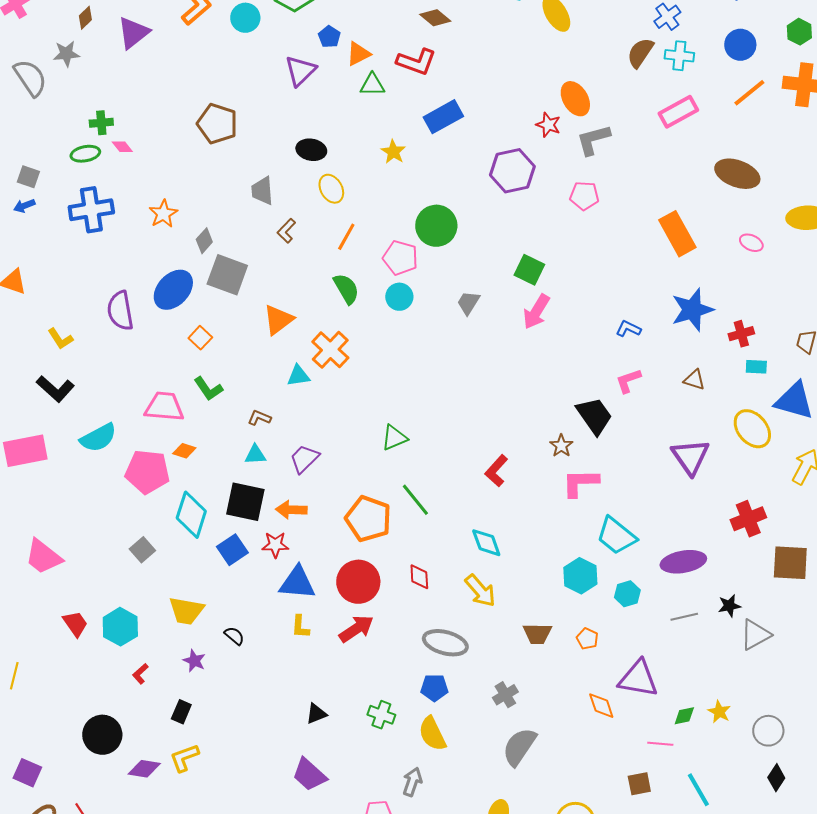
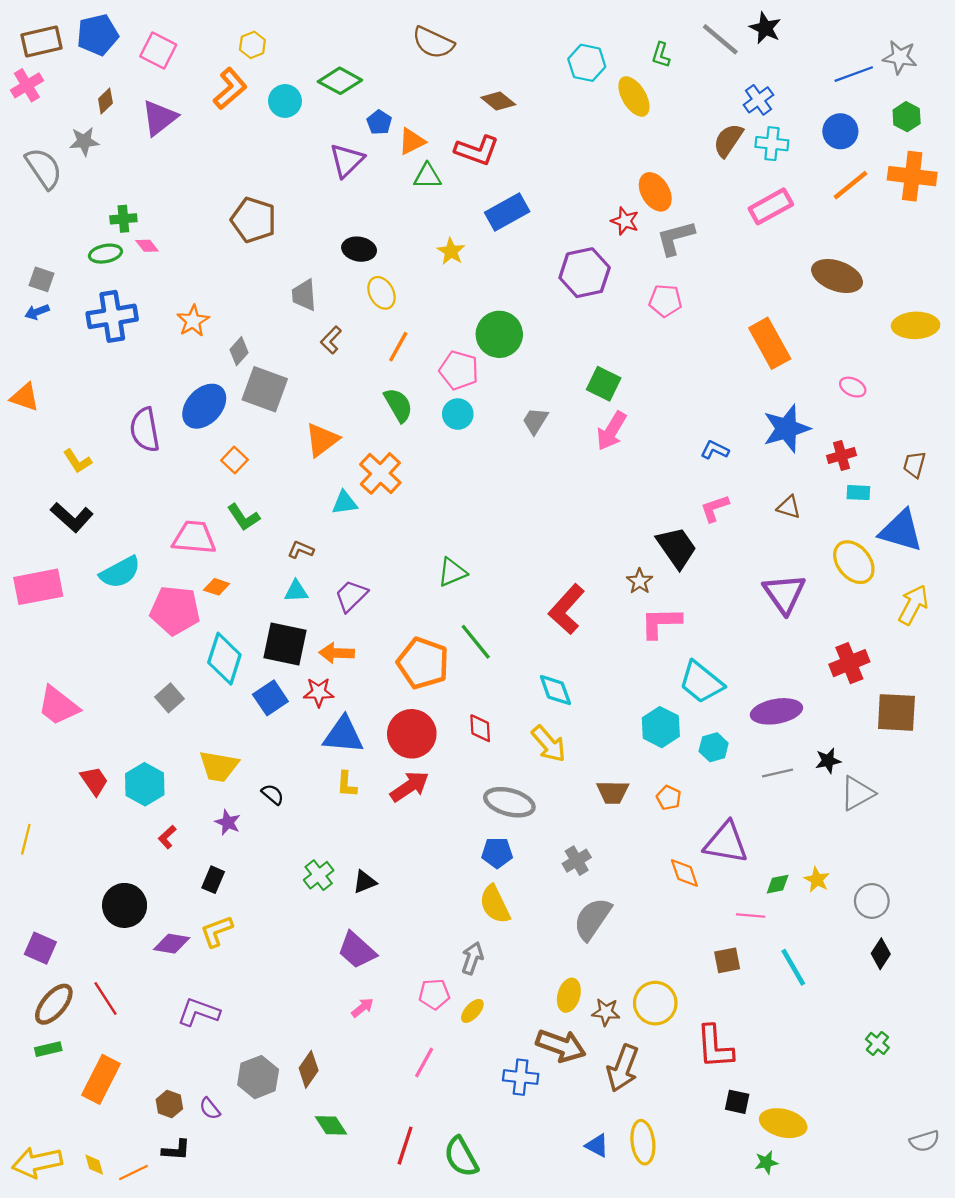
pink ellipse: (751, 243) -> (853, 387), moved
red L-shape: (496, 471) -> (567, 609), size x1.4
green cross: (381, 715) -> (319, 875), moved, turned 32

